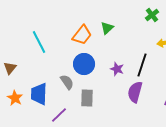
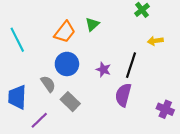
gray rectangle: (87, 98) -> (70, 102), turned -48

